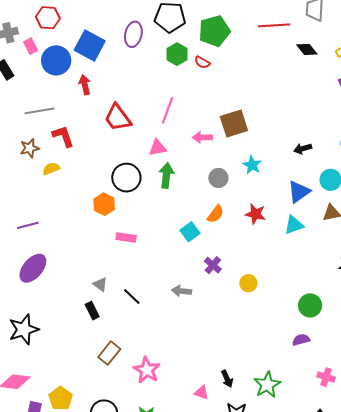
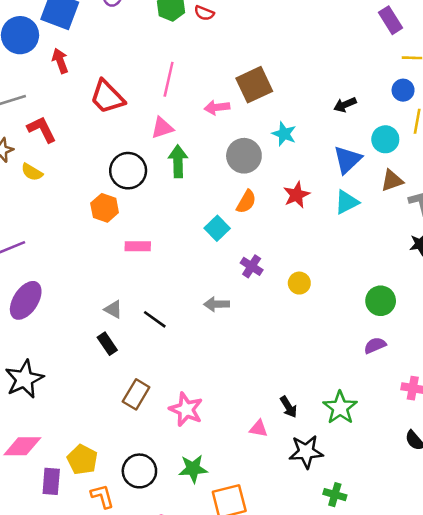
yellow semicircle: (51, 169) -> (32, 172), turned -120
gray circle: (218, 178) -> (244, 156), size x1.4
red star: (255, 214) -> (297, 195), turned -30

